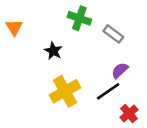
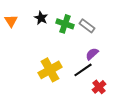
green cross: (79, 18) -> (65, 24), moved
black star: (53, 51) -> (41, 18), moved

